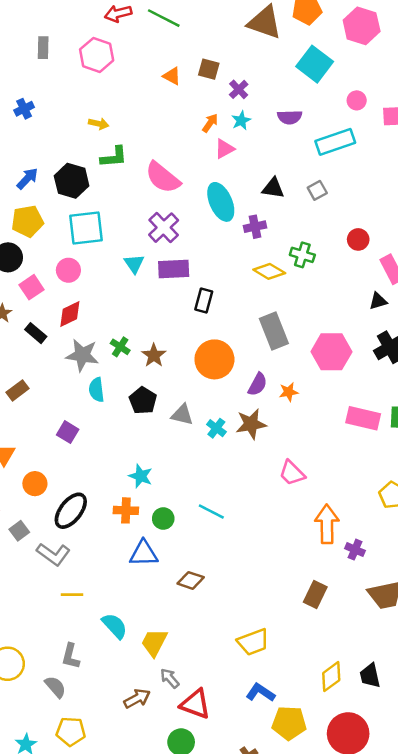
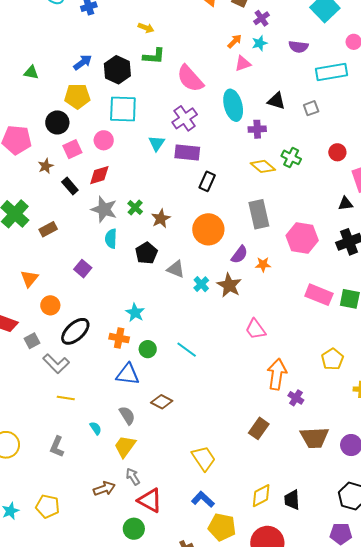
brown star: (251, 424) -> (229, 285), turned 30
cyan semicircle: (115, 626) -> (96, 428), size x0.6
yellow trapezoid: (253, 642) -> (204, 458), turned -112
gray semicircle: (55, 687) -> (127, 415), moved

